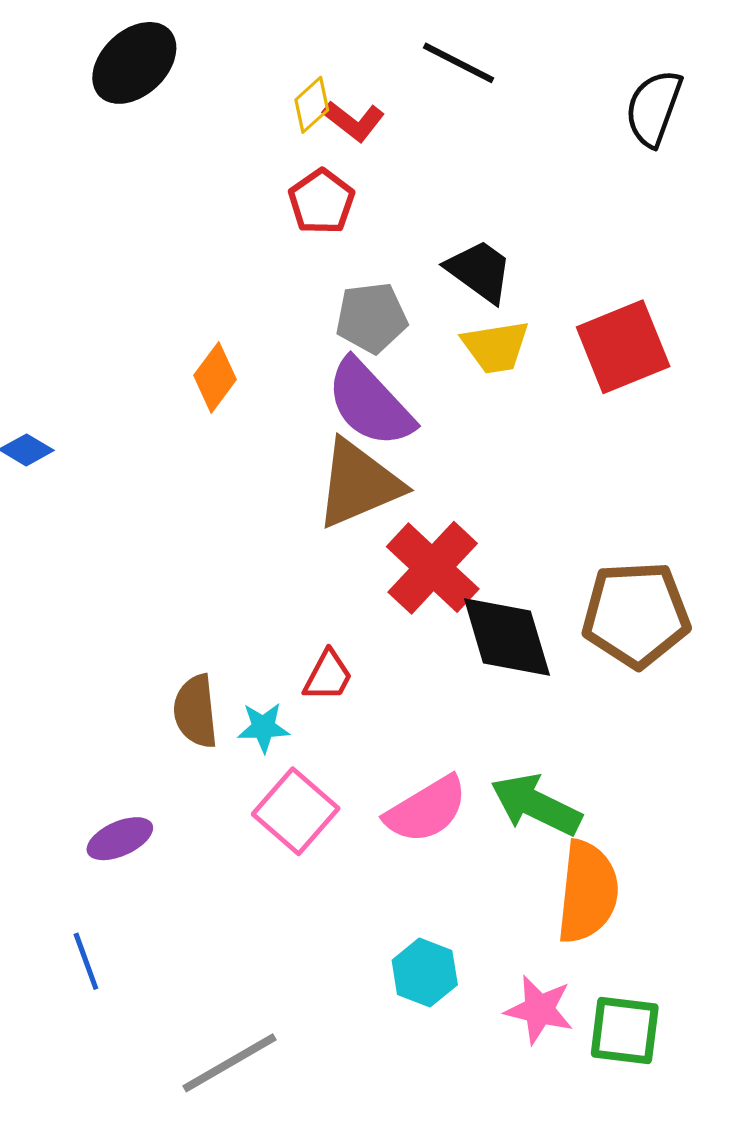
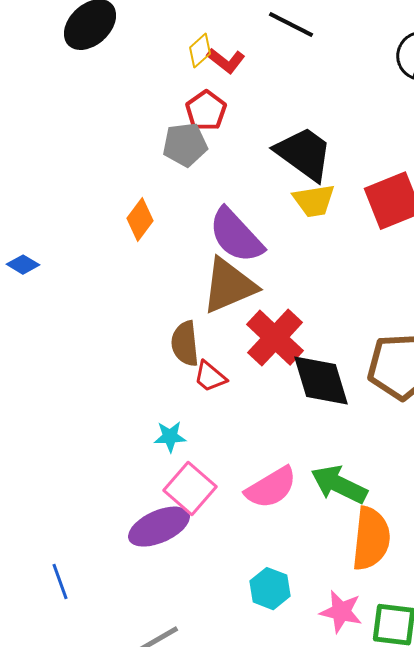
black trapezoid: (479, 271) -> (304, 154), size x1.4
gray pentagon: (371, 318) -> (185, 145), moved
red trapezoid: (328, 676) -> (210, 377), moved, turned 102
brown semicircle: (196, 711) -> (185, 344), moved
purple ellipse: (120, 839) -> (159, 527), moved, size x1.5

